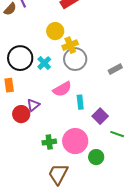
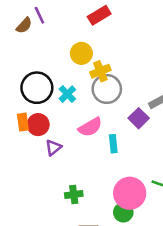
red circle: (21, 114) -> (38, 125), moved
purple square: (100, 116) -> (139, 118), moved
pink circle: (75, 141) -> (130, 193), moved
green circle: (96, 157) -> (123, 212), moved

